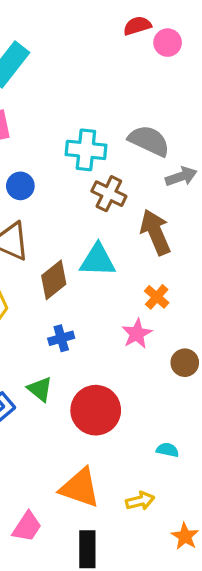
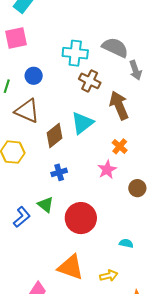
gray arrow: (181, 176) -> (136, 70), turned 90
cyan triangle: (98, 260) -> (82, 123), turned -40

